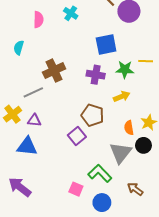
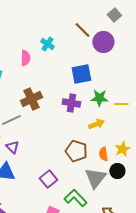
pink semicircle: (38, 20) -> (25, 58), moved
yellow line: (146, 61) -> (121, 104), moved
brown pentagon: (93, 115) -> (76, 151), moved
purple triangle: (34, 120) -> (12, 147), turned 40
purple square: (77, 136) -> (48, 179), moved

